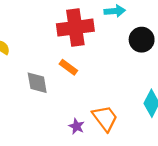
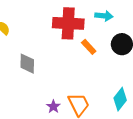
orange rectangle: (68, 67) -> (89, 47), moved

